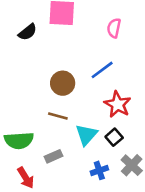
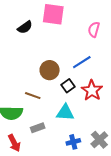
brown line: (58, 116) -> (33, 96), moved
cyan triangle: (86, 135) -> (65, 113), turned 48
black square: (114, 137) -> (68, 86), moved

